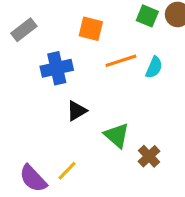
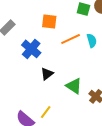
cyan semicircle: (154, 67) -> (92, 41), turned -32
blue cross: (57, 68) -> (31, 49), turned -30

